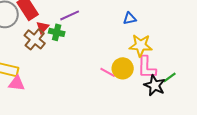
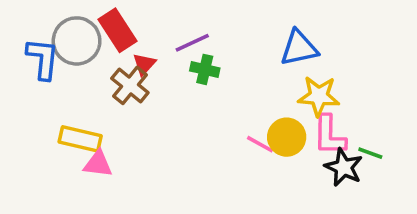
blue triangle: (130, 18) -> (299, 48), size x1.6
green cross: (57, 32) -> (205, 69), moved
green line: (170, 77) -> (370, 153), turned 56

